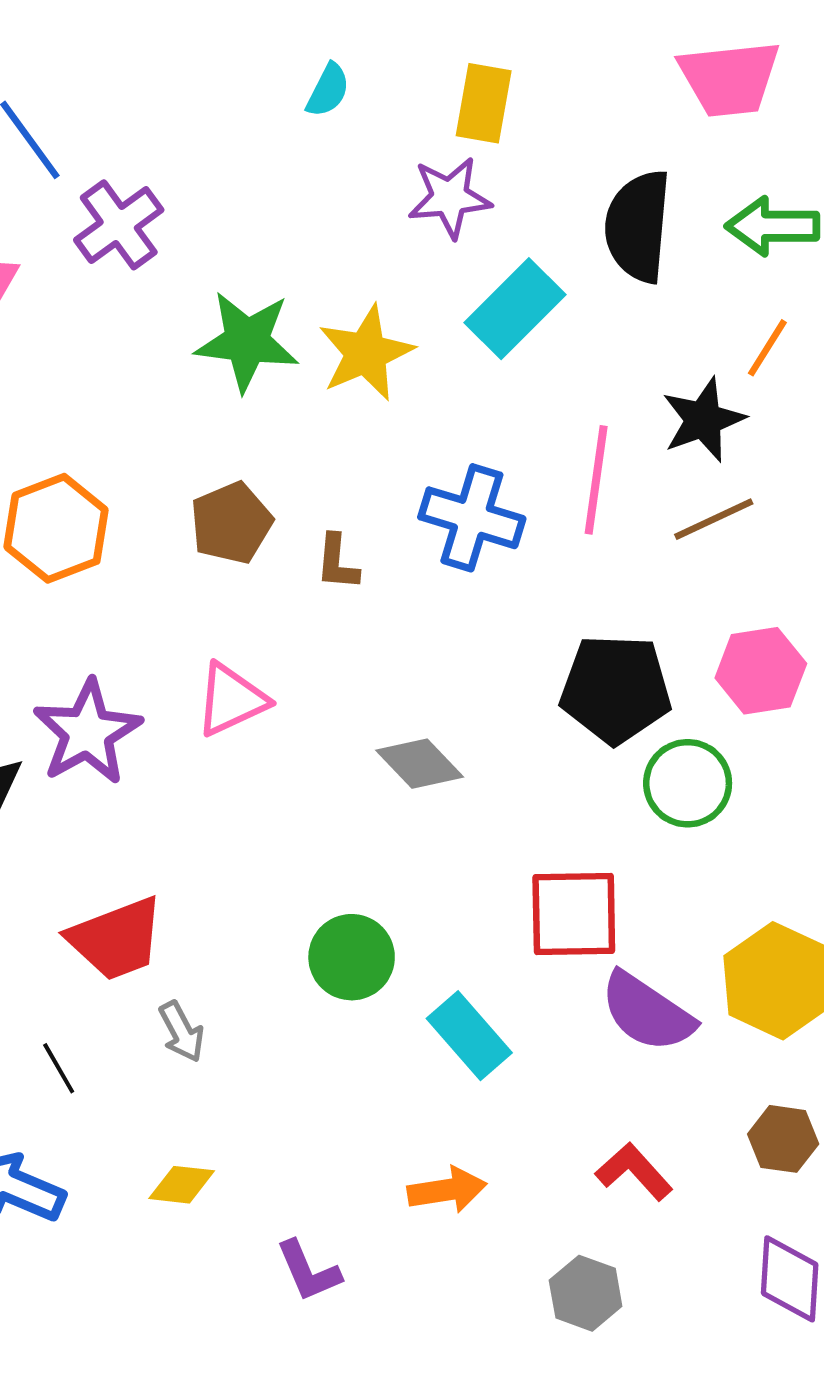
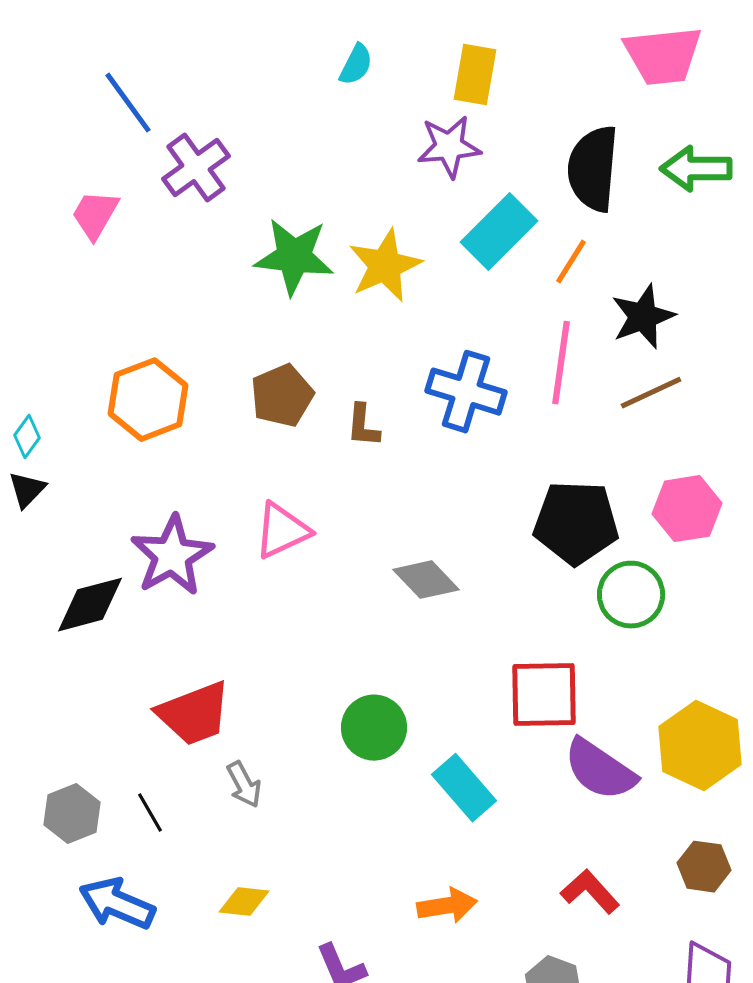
orange line: (767, 348) -> (571, 262), moved

